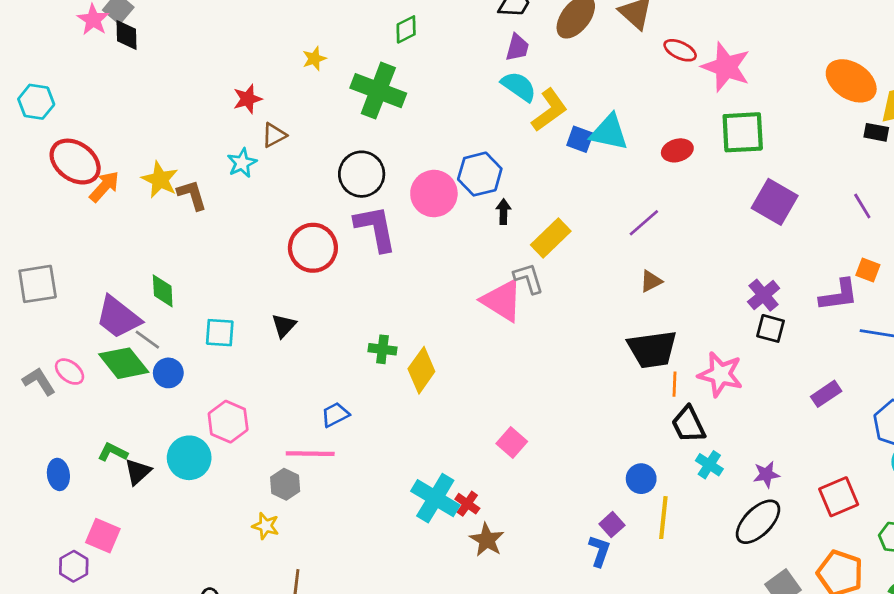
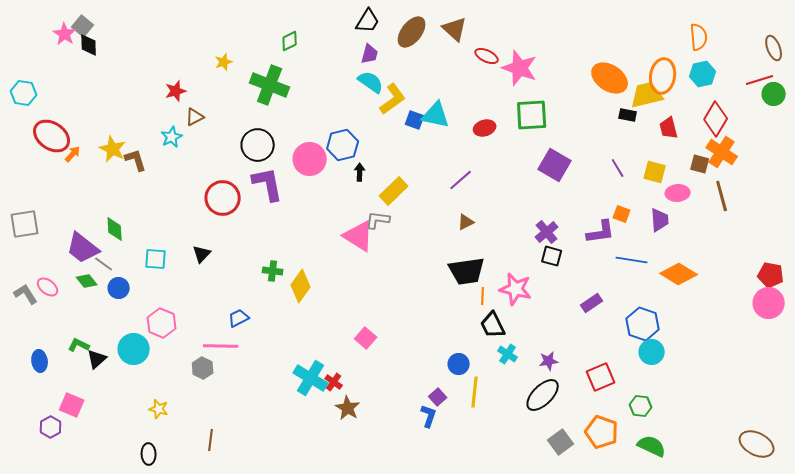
orange arrow: (104, 187) -> (73, 154), size x0.7
gray L-shape: (529, 278) -> (378, 220), turned -65
green diamond: (124, 363) -> (87, 281), size x0.6
yellow star: (266, 526) -> (159, 409), moved

